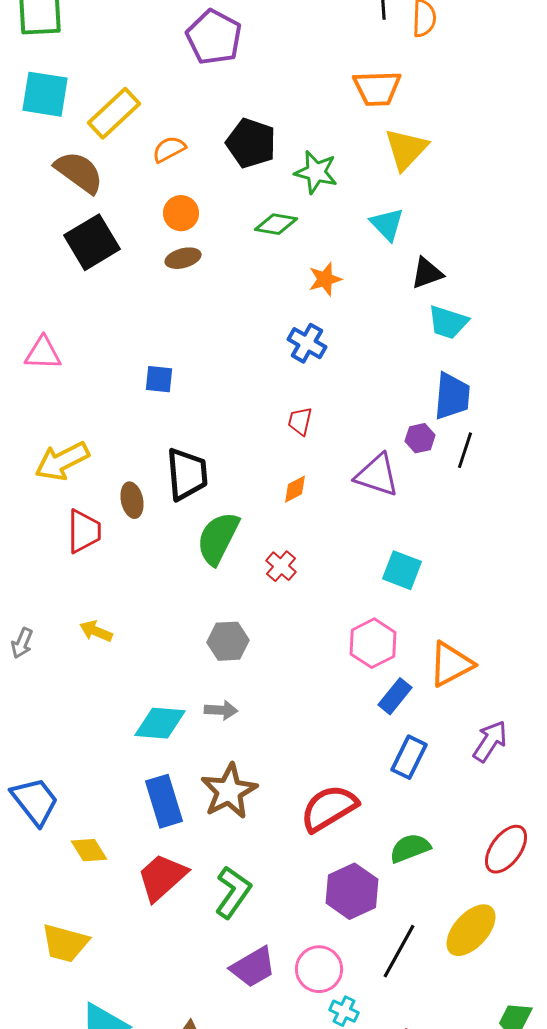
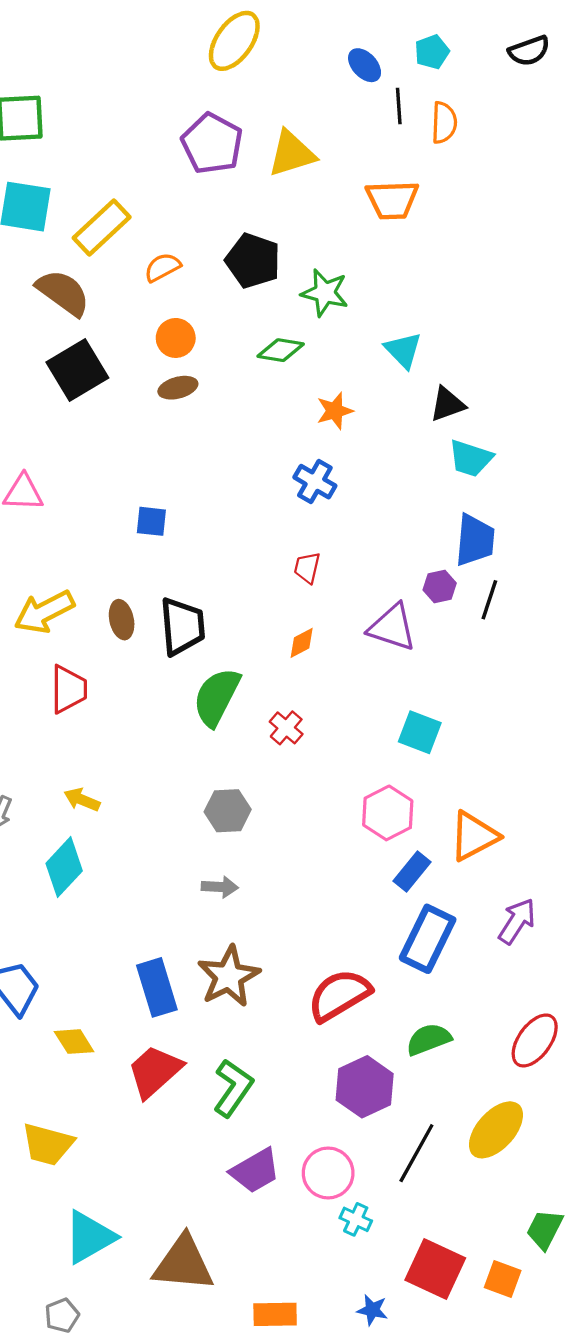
yellow triangle: (406, 149) -> (292, 154), moved, turned 30
brown ellipse: (132, 500) -> (122, 620), moved
cyan diamond: (160, 723) -> (64, 867), moved, turned -52
blue rectangle: (409, 757) -> (428, 939), size x1.4

